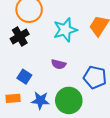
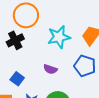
blue pentagon: (95, 77) -> (85, 66), moved

